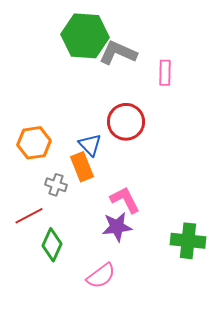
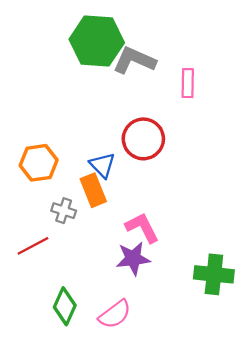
green diamond: (52, 245) -> (65, 306), moved

